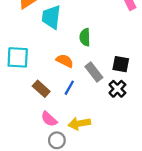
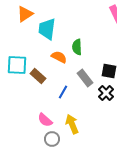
orange semicircle: (65, 61) -> (59, 57), moved
brown rectangle: (41, 89) -> (38, 76), moved
yellow arrow: (79, 124) -> (72, 124), turned 78

